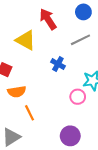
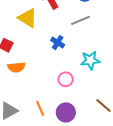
pink circle: (78, 97) -> (66, 79), moved
orange line: (30, 113) -> (40, 108), moved

